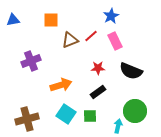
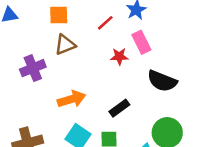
red line: (91, 36) -> (105, 23), moved
brown triangle: (70, 40) -> (65, 45), moved
red star: (98, 68) -> (119, 56), moved

